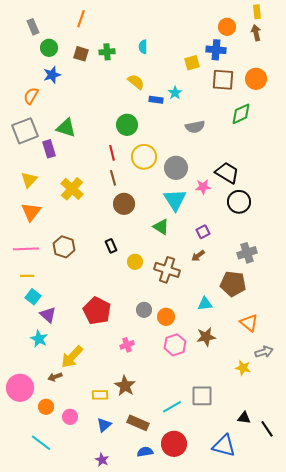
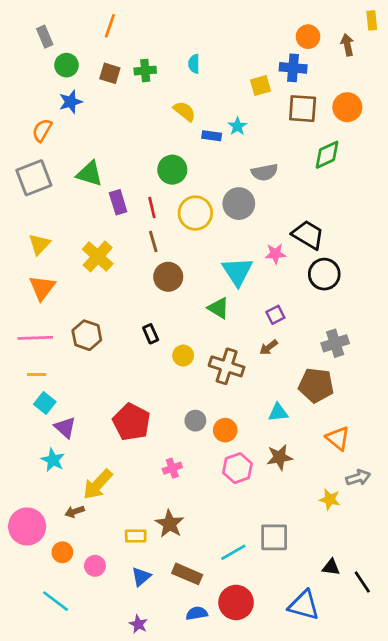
yellow rectangle: (257, 12) -> (372, 20), moved
purple rectangle: (49, 149) -> (118, 202), moved
gray circle: (176, 168) -> (239, 204), moved

